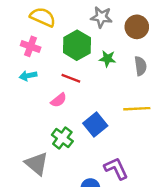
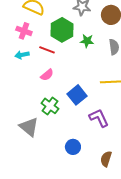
red line: (71, 78) -> (47, 50), moved
purple L-shape: (116, 169) -> (99, 118), moved

